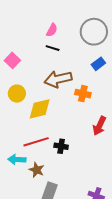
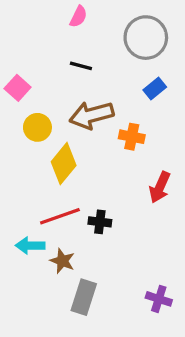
pink semicircle: (52, 30) -> (78, 16), moved
yellow circle: (17, 94) -> (37, 127), moved
yellow diamond: (40, 109) -> (64, 164), turned -35

